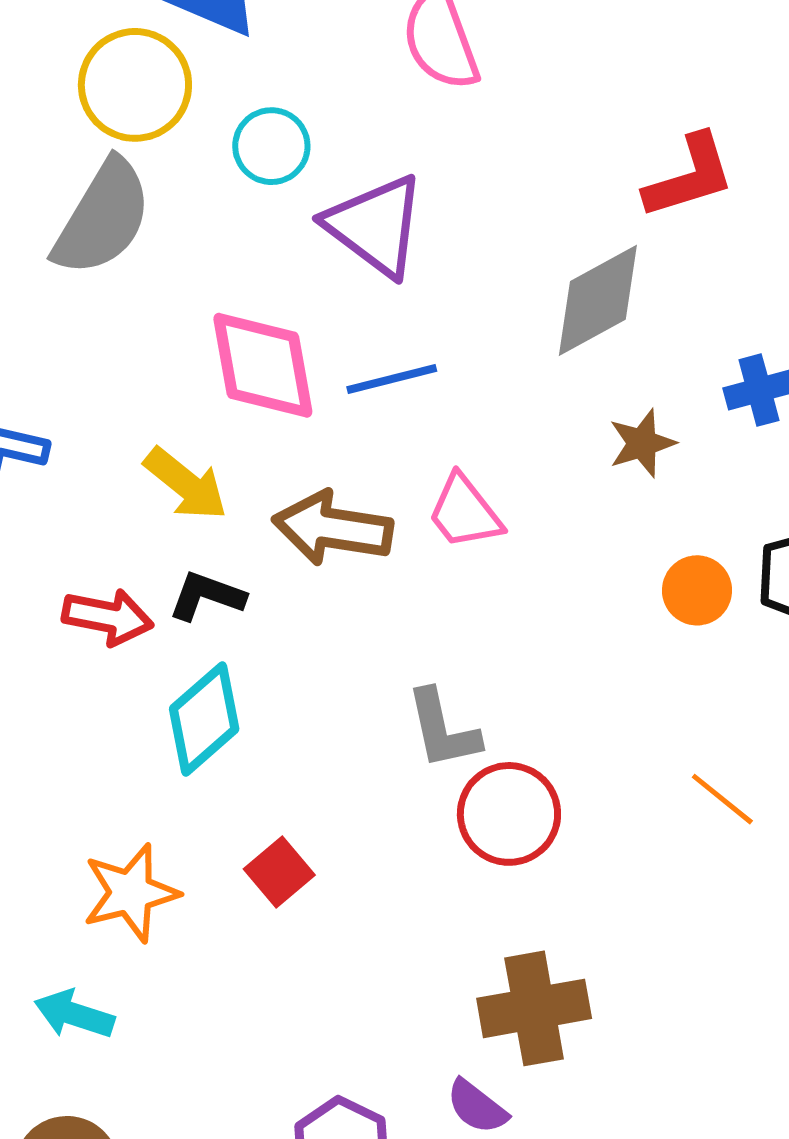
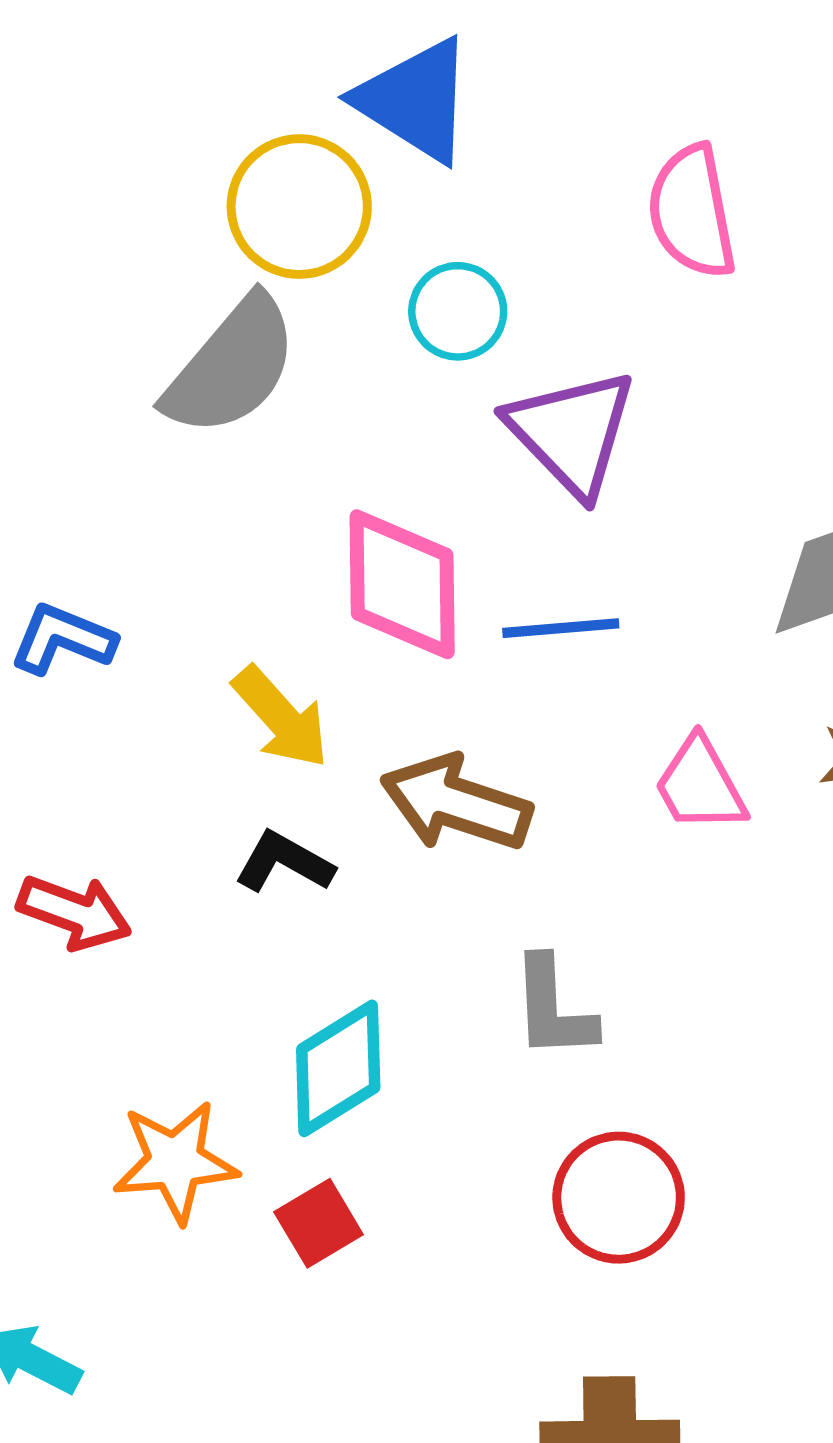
pink trapezoid: (465, 512) -> (700, 785), moved
red arrow: (108, 617) -> (74, 912), moved
cyan diamond: (204, 719) -> (338, 1068), moved
gray L-shape: (443, 729) -> (553, 1008), moved
orange star: (131, 893) -> (175, 1162), moved

